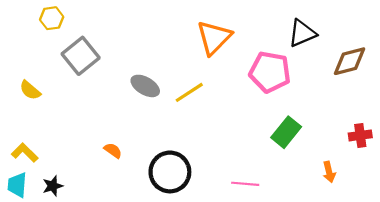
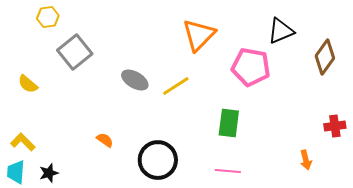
brown diamond: (350, 61) -> (325, 57), turned -40
green rectangle: (286, 132) -> (229, 123), moved, turned -32

